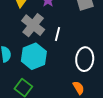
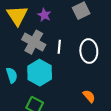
white ellipse: (85, 59) -> (89, 51), moved

